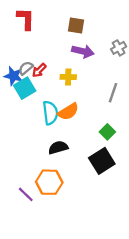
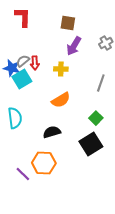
purple arrow: (83, 51) -> (74, 46), turned 108
red arrow: (39, 70) -> (35, 63), turned -48
cyan semicircle: (50, 113) -> (15, 118), moved

